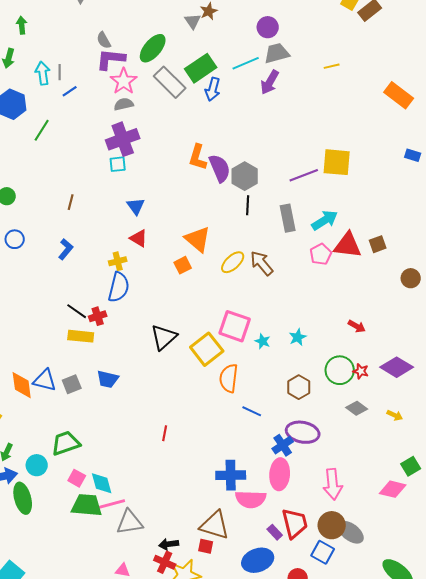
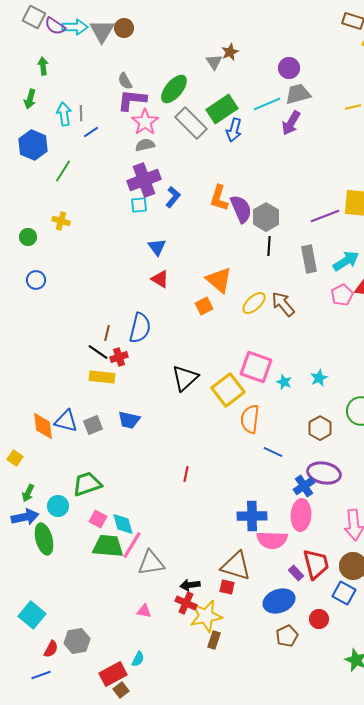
brown line: (71, 202) -> (107, 333), moved
blue L-shape: (66, 249) -> (173, 197), moved
yellow cross: (118, 261) -> (61, 221), moved, turned 30
pink line: (111, 504) -> (132, 545), turned -44

